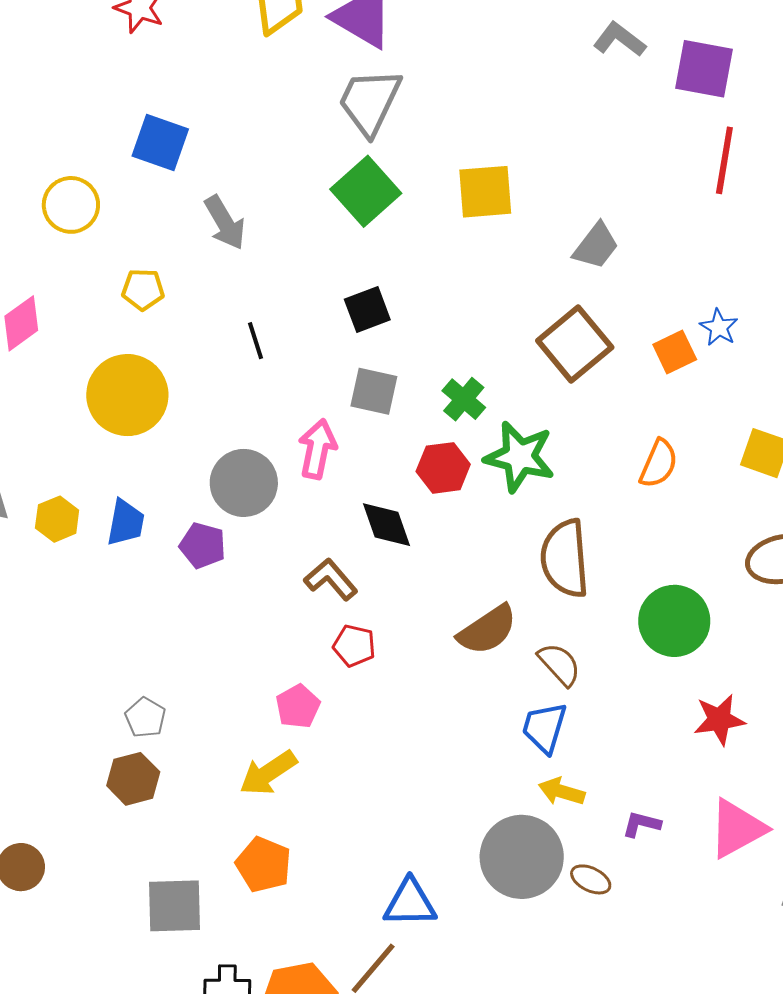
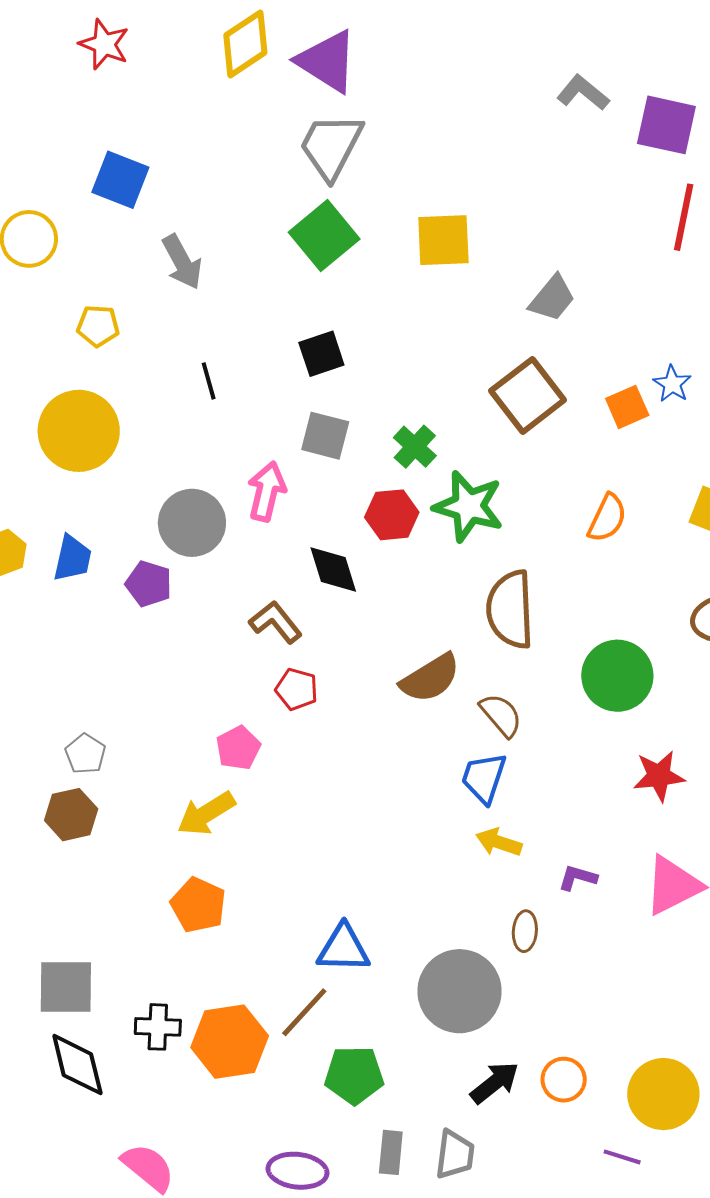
gray circle: (522, 857) -> (460, 991), moved
brown ellipse: (591, 879) -> (525, 931), turned 66
gray square: (174, 906) -> (66, 987), moved

